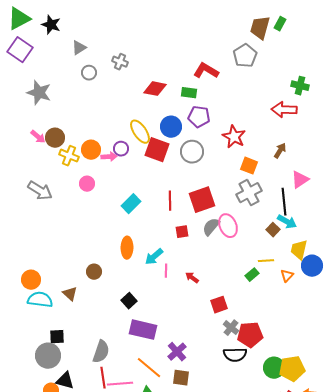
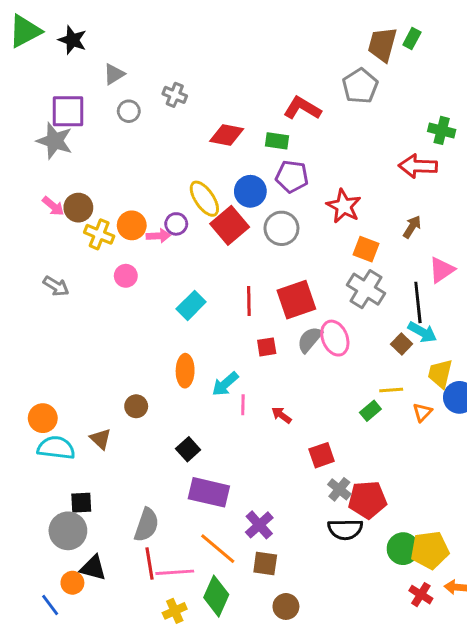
purple square: (20, 50) -> (68, 111), moved, turned -35
red square: (157, 150) -> (230, 225), turned 30
gray arrow: (40, 191) -> (56, 286), size x0.7
gray cross: (249, 193) -> (366, 289), turned -30

